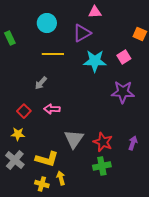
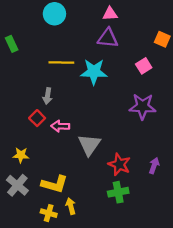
cyan circle: (47, 23) -> (54, 14), moved
purple triangle: (82, 33) -> (108, 38), moved, turned 36
cyan star: (95, 61) -> (94, 72), moved
gray arrow: (41, 83) -> (48, 96), turned -32
red square: (24, 111) -> (37, 118), moved
gray triangle: (74, 139) -> (89, 145), moved

